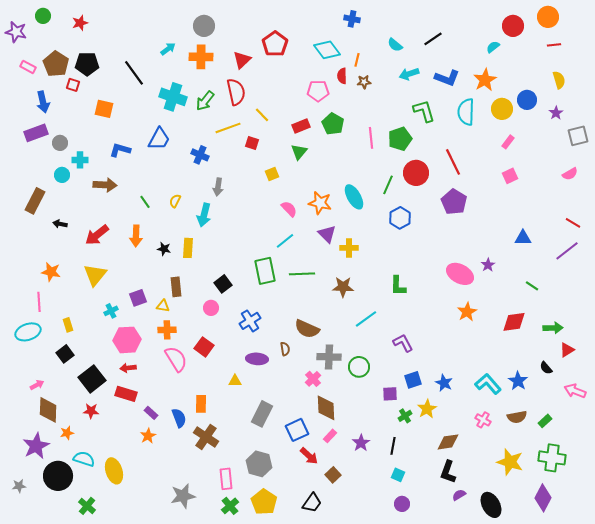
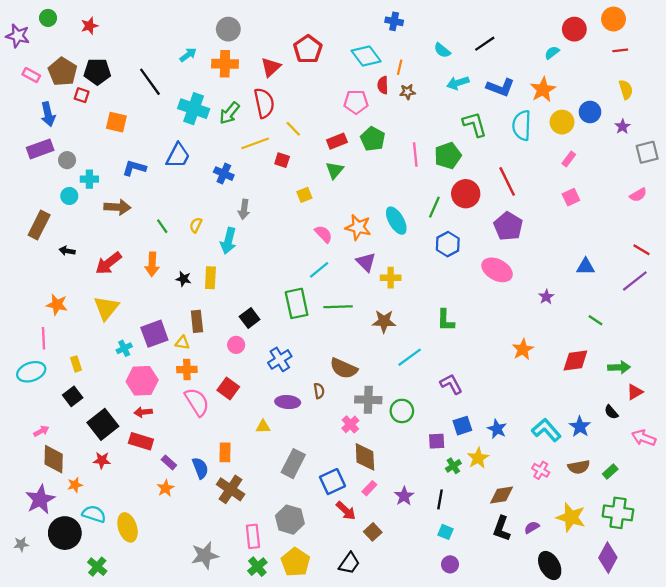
pink ellipse: (460, 274) -> (497, 270), moved
purple square: (138, 298) -> (154, 334), size x1.4
purple semicircle: (459, 495) -> (532, 527), moved

